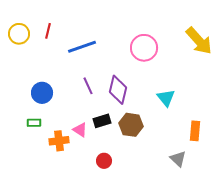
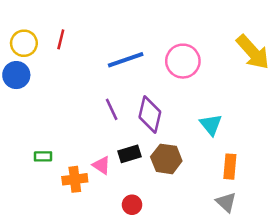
blue line: (82, 47) -> (126, 60), moved
blue circle: (42, 93) -> (16, 75), moved
orange rectangle: (195, 131) -> (230, 167), moved

